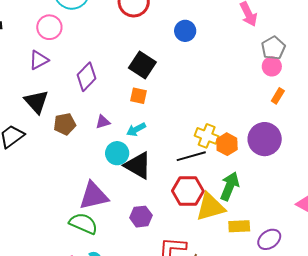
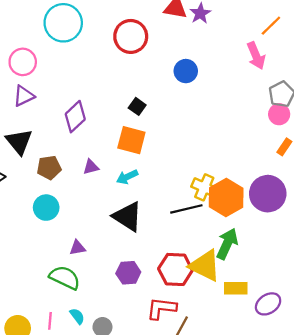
pink circle: (49, 27) -> (23, 62), moved
black square: (142, 65) -> (137, 106), size x0.6
orange square: (139, 96) -> (131, 140), size x1.5
orange hexagon: (227, 144) -> (226, 197), size x1.5
cyan circle: (117, 153) -> (46, 208), moved
red hexagon: (188, 191) -> (175, 269), moved
purple triangle: (94, 196) -> (77, 248), size x0.5
yellow triangle: (210, 207) -> (205, 266), turned 40

